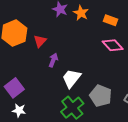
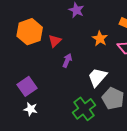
orange star: (81, 13) -> (100, 39), moved
white trapezoid: (71, 78) -> (97, 77), moved

